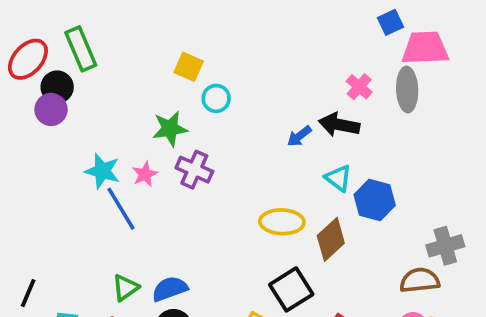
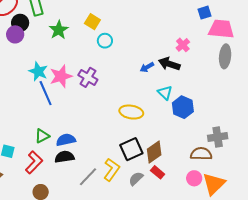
gray ellipse: (407, 90) -> (225, 56), moved
green star: (170, 129) -> (59, 30), moved, turned -30
pink star: (145, 174) -> (61, 76), size x1.6
brown diamond: (331, 239) -> (154, 152), moved

